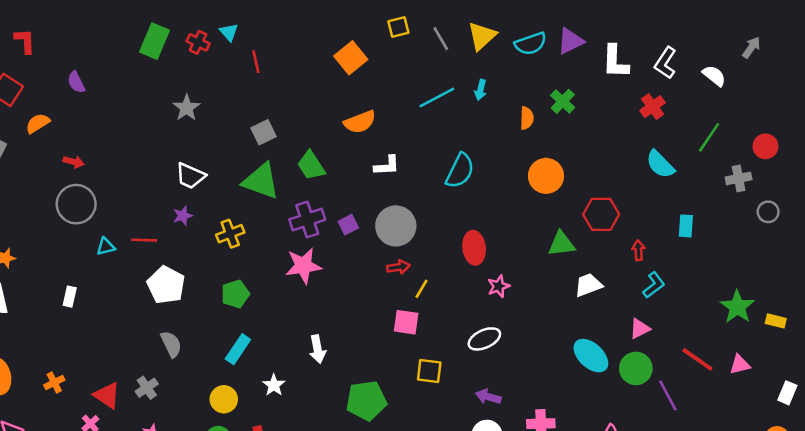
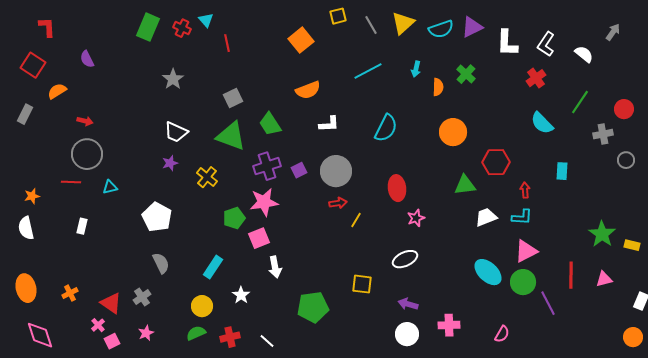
cyan arrow: (481, 90) -> (416, 69), moved
yellow cross: (230, 234) -> (207, 177), turned -30
red line: (144, 240) -> (71, 182), moved
cyan L-shape: (654, 285) -> (522, 217), moved, turned 40
green pentagon: (235, 294) -> (234, 218), moved
pink square: (406, 322) -> (259, 238), moved, turned -30
pink triangle: (640, 329) -> (526, 251), size x1.4
red line: (697, 359) -> (571, 275), turned 56

